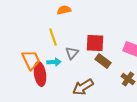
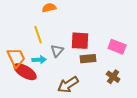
brown rectangle: (103, 61) -> (88, 59), turned -42
red ellipse: (40, 74) -> (25, 72), turned -50

